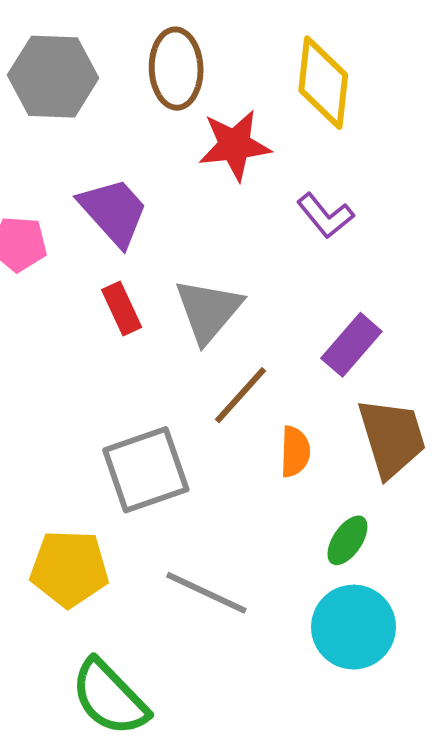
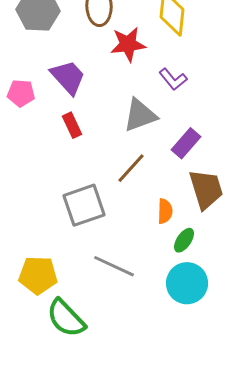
gray triangle: (208, 310) -> (140, 115), moved, turned 30
orange semicircle: (295, 452) -> (165, 211), moved
yellow pentagon: (69, 569) -> (38, 275), moved

